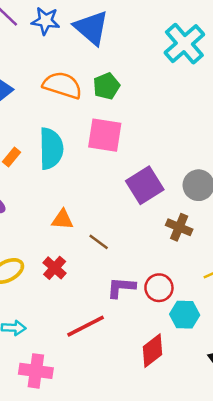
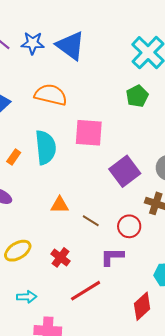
green pentagon: (106, 86) -> (137, 96), moved
red cross: (55, 268) -> (61, 257), moved
red circle: (159, 288) -> (129, 226), moved

